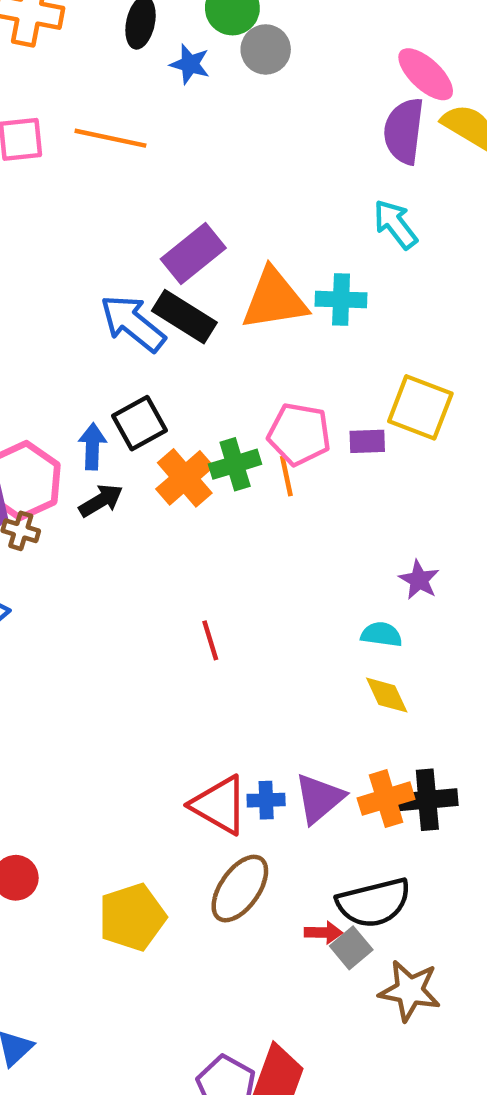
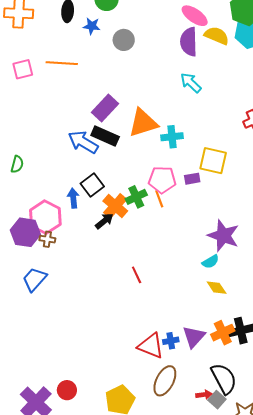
gray circle: (266, 49) -> (124, 40), moved
cyan cross: (341, 300) -> (172, 137), moved
black arrow: (101, 501) -> (104, 221), moved
purple star: (419, 580) -> (223, 236), size x1.8
cyan semicircle: (381, 634) -> (210, 262), turned 150
black semicircle: (374, 903) -> (224, 379), turned -96

